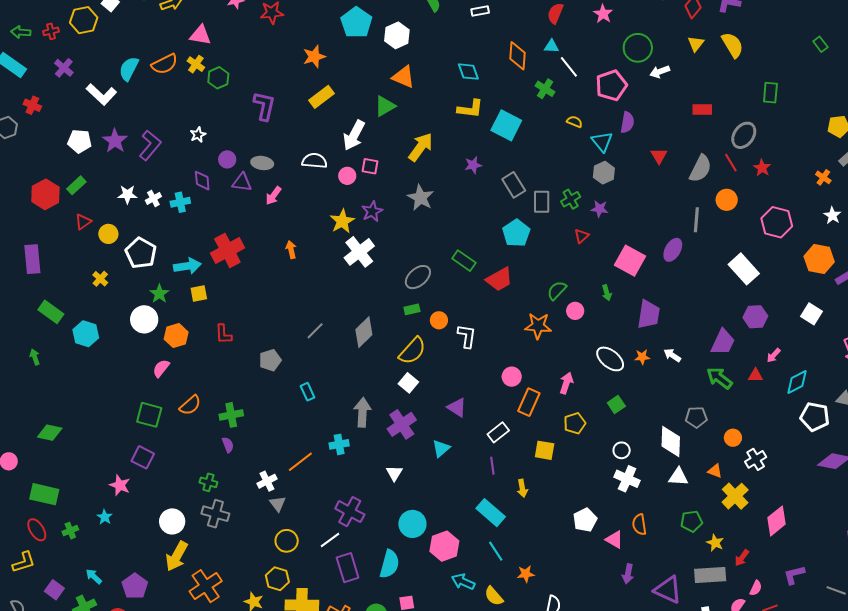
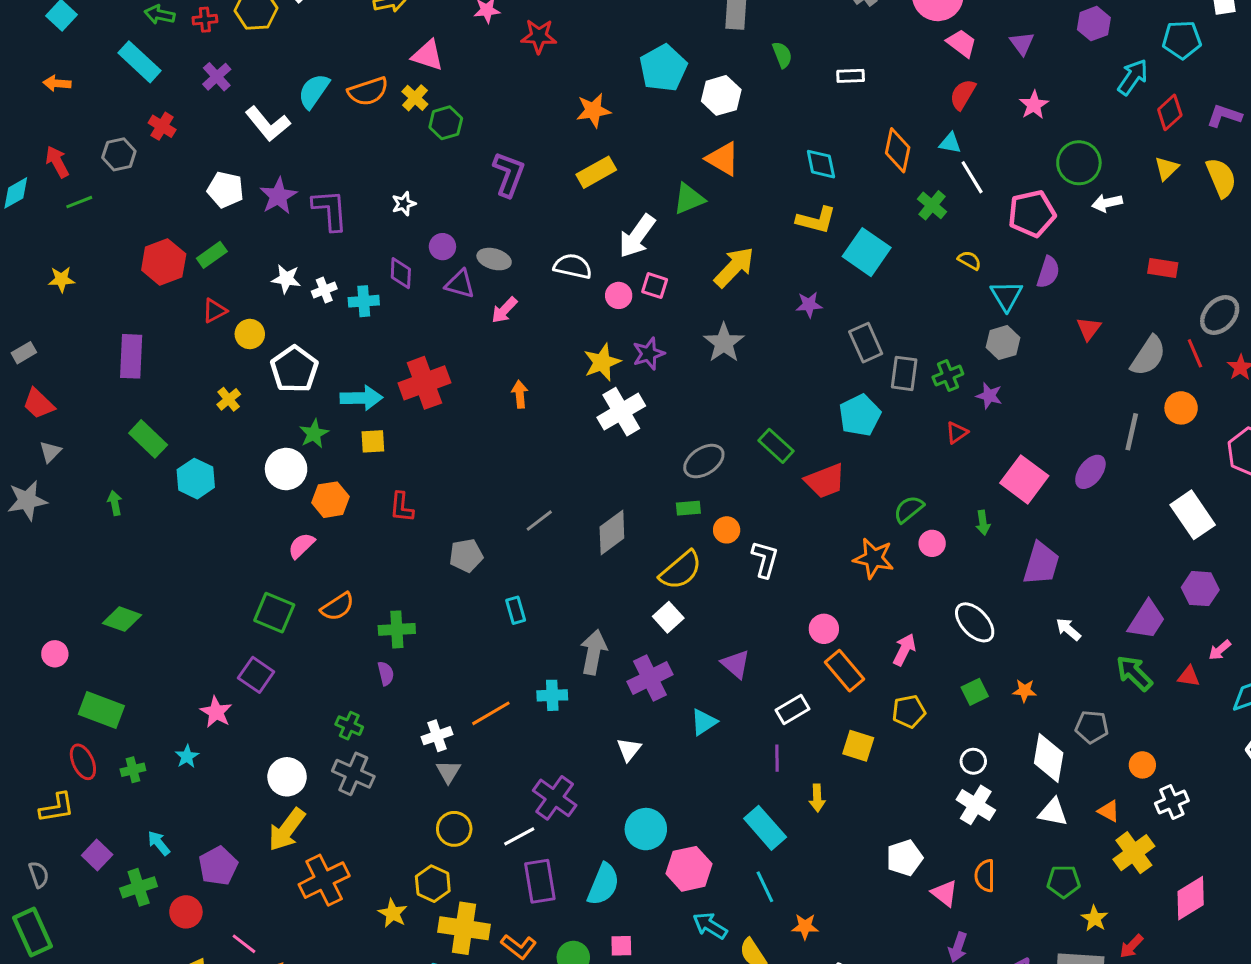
purple L-shape: (150, 145) -> (330, 210), turned -52
orange star: (642, 357) -> (1024, 691), moved
orange rectangle: (529, 402) -> (844, 671), turned -72

